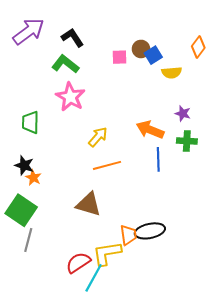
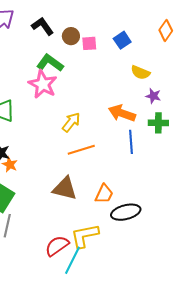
brown circle: (141, 49) -> (71, 36), moved
green L-shape: (65, 64) -> (50, 63), moved
yellow semicircle: (172, 73) -> (140, 72), moved, turned 30
orange trapezoid: (128, 235) -> (104, 194), moved, turned 35

